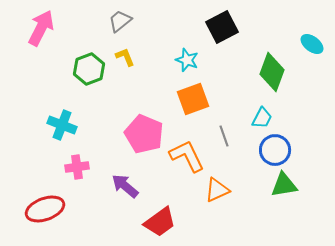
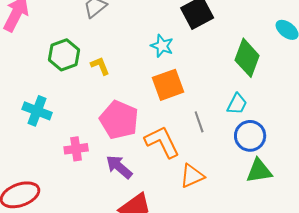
yellow L-shape: (125, 57) -> (100, 66), moved
pink cross: (77, 167) -> (76, 149), moved
purple arrow: (125, 186) -> (119, 167), moved

